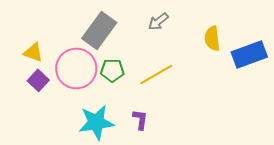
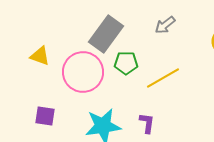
green pentagon: (112, 70) -> (126, 63), moved
purple square: (38, 80) -> (45, 116), moved, turned -35

